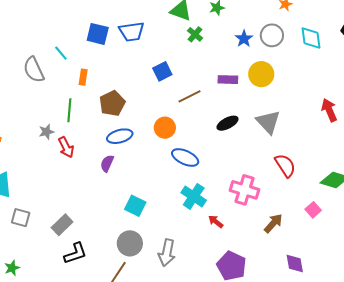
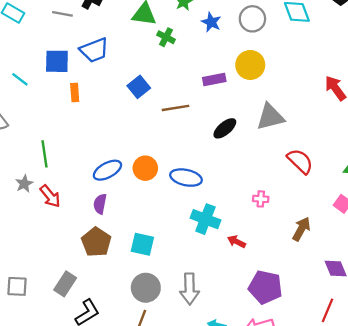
blue star: (244, 39) -> (211, 22), moved
cyan line: (61, 53) -> (20, 79), moved
orange rectangle: (83, 77) -> (75, 93), moved
brown line: (189, 96) -> (175, 108), turned 30
brown pentagon: (112, 103) -> (96, 242), moved
gray triangle: (268, 122) -> (270, 117), turned -48
orange circle: (165, 128) -> (145, 168), moved
pink cross: (244, 190) -> (261, 199), size x0.5

